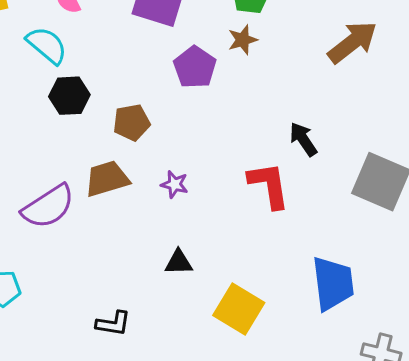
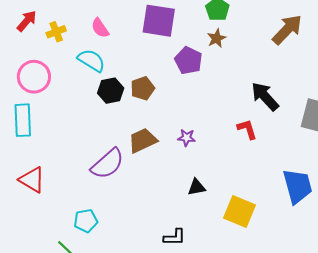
brown pentagon: (132, 122) -> (143, 88), moved
black arrow: (303, 139) -> (265, 96), size x1.4
red L-shape: (269, 185) -> (247, 129), size x0.7
black L-shape: (113, 323) -> (175, 237), moved

